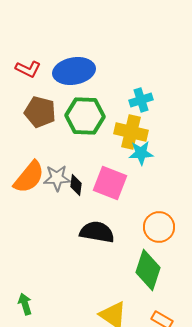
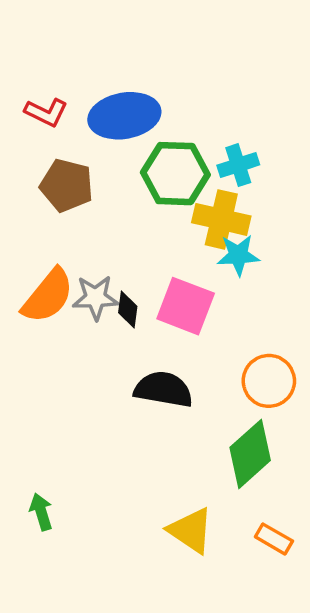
green hexagon: (85, 116) -> (175, 174), moved
green diamond: (148, 270) -> (250, 454), turned 30

